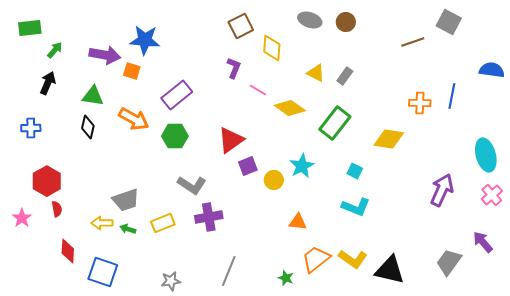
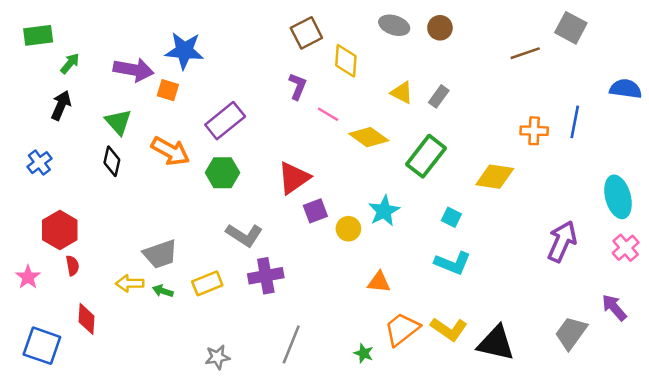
green triangle: (93, 96) -> (118, 122), turned 40
blue cross: (31, 128) -> (39, 163), turned -36
blue square: (103, 272) -> (42, 346), moved

